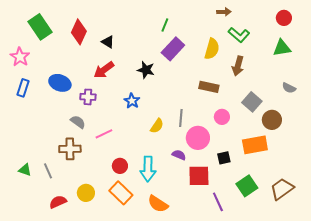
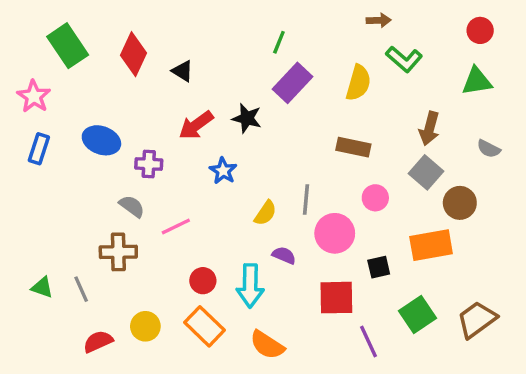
brown arrow: (238, 66) -> (429, 128), moved
red arrow: (104, 70) -> (196, 125), moved
purple semicircle: (179, 155) -> (284, 255), moved

